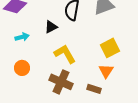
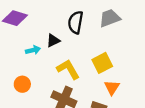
cyan arrow: (22, 37) -> (33, 50), moved
yellow square: (110, 48) -> (102, 63), moved

